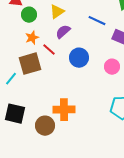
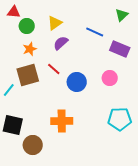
red line: (49, 50) -> (54, 69), moved
blue circle: (79, 58) -> (77, 82), moved
brown circle: (45, 126) -> (33, 145), moved

